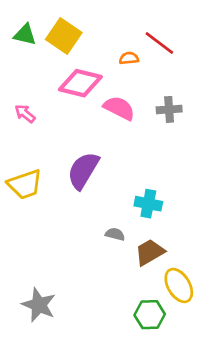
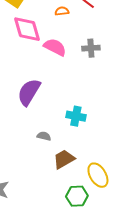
pink diamond: (80, 83) -> (27, 29), turned 60
gray semicircle: (115, 234) -> (44, 136), moved
brown trapezoid: (150, 252) -> (64, 159), moved

